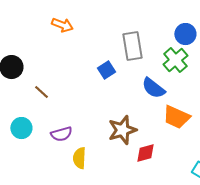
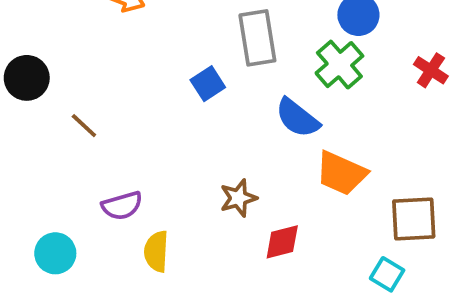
cyan circle: (21, 128) -> (55, 253), moved
brown star: (122, 130) -> (238, 198), size x0.7

